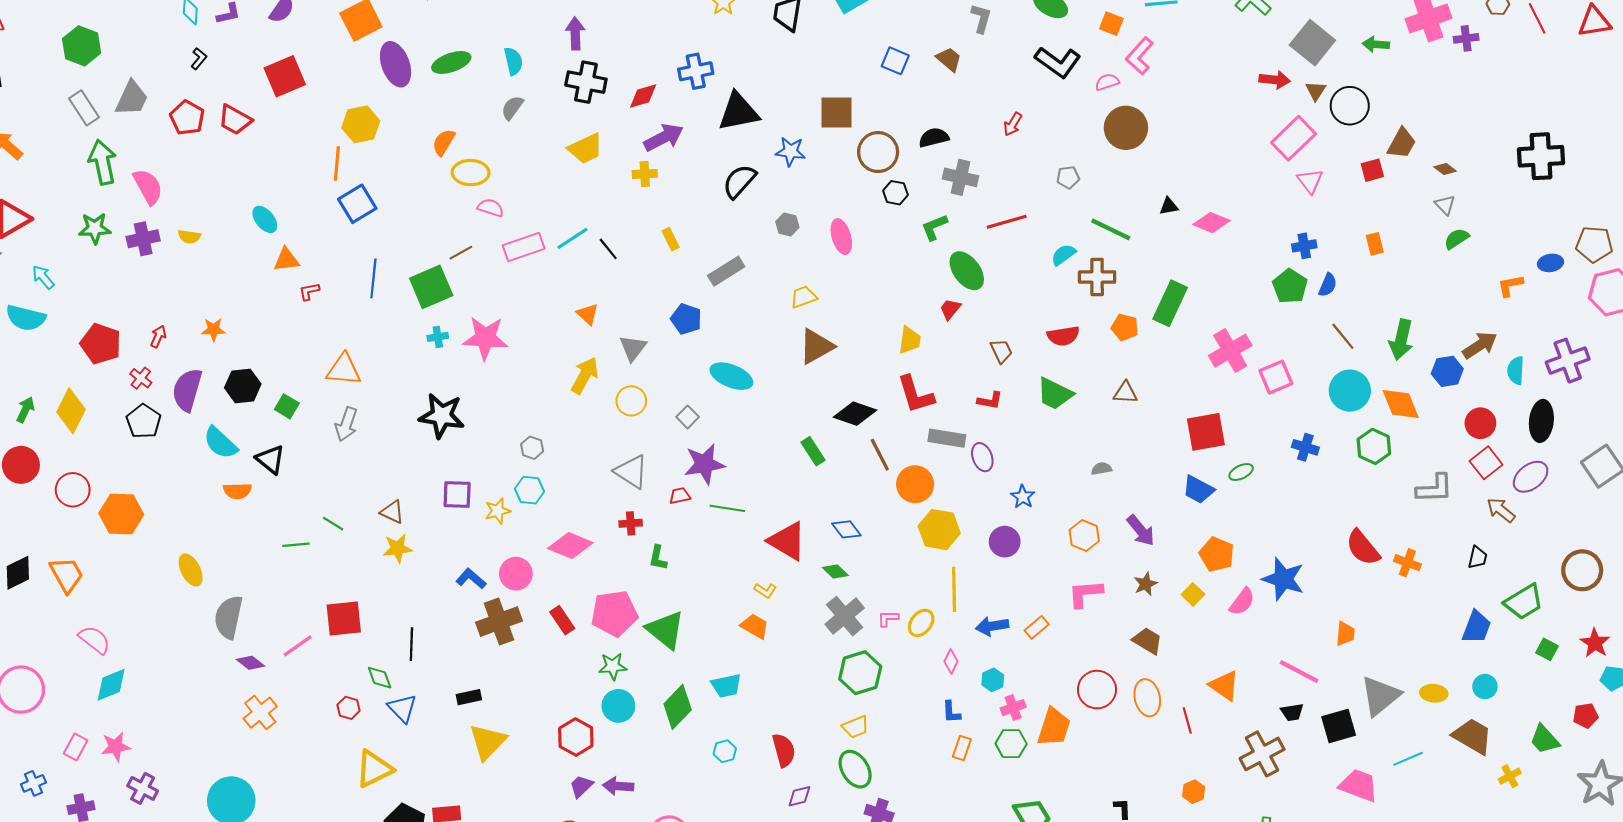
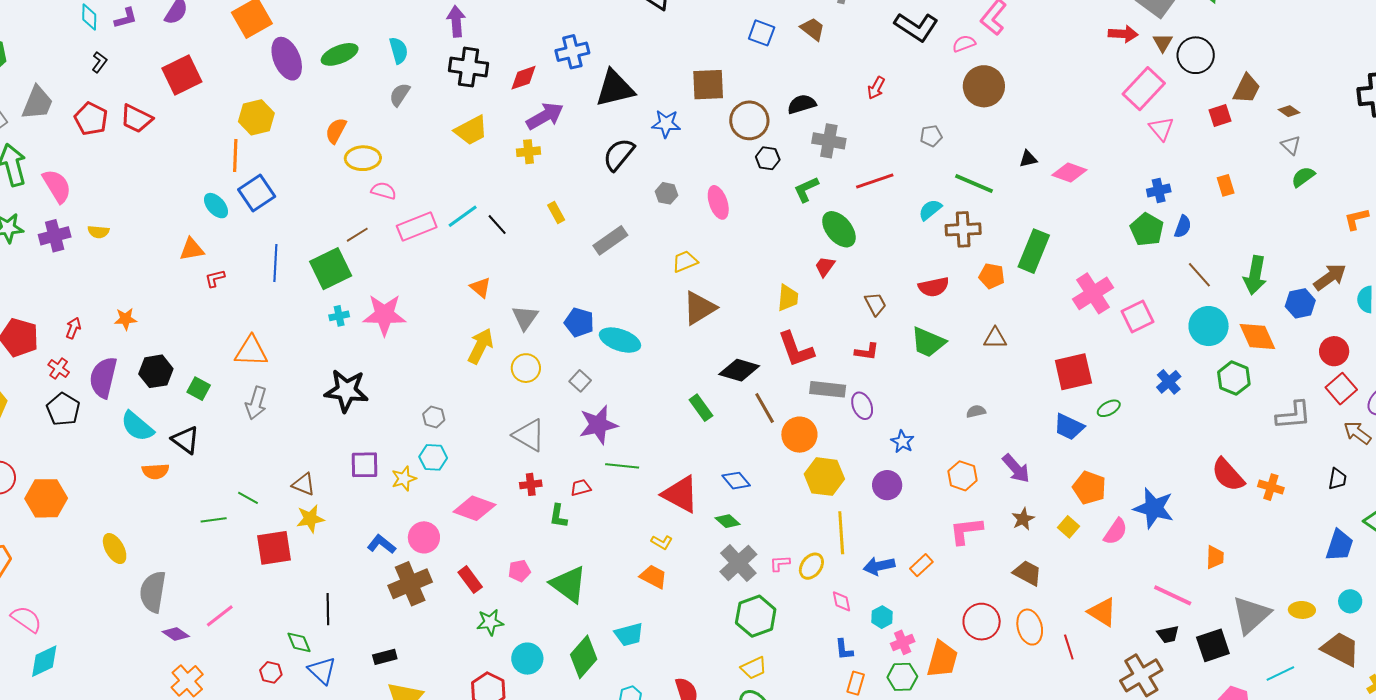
cyan ellipse: (265, 219) -> (216, 206), moved
blue pentagon: (686, 319) -> (579, 322), moved
blue cross: (1305, 447) -> (1169, 382), turned 35
red trapezoid: (680, 496) -> (581, 488), moved
pink pentagon: (614, 613) -> (519, 571), size x0.5
red square: (344, 619) -> (274, 548), moved
pink diamond: (951, 661) -> (841, 601), turned -35
green star: (613, 666) -> (490, 622), moved

